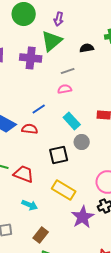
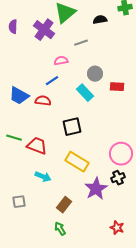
purple cross: (31, 58) -> (44, 30), turned 30
pink semicircle: (65, 89) -> (61, 61), moved
gray circle: (82, 142) -> (95, 74), moved
brown rectangle: (41, 235) -> (64, 205), moved

